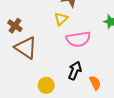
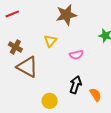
yellow triangle: (61, 19) -> (50, 41), moved
pink semicircle: (78, 39) -> (76, 55), size x0.6

